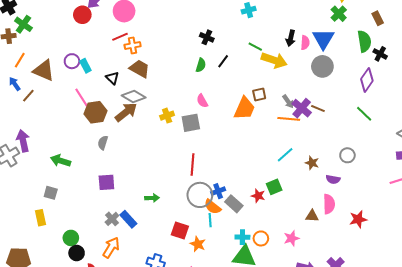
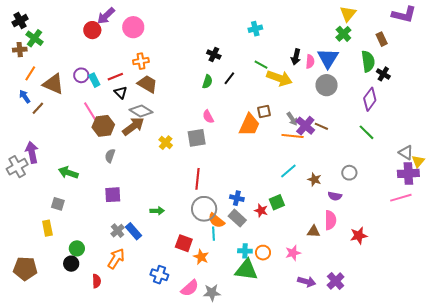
red line: (120, 37) -> (115, 77), moved
yellow cross: (167, 116) -> (166, 143), moved, turned -32
blue cross: (218, 191) -> (237, 198), moved, turned 32
black circle: (77, 253) -> (71, 264), moved

